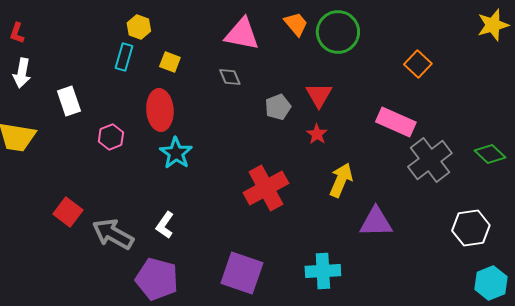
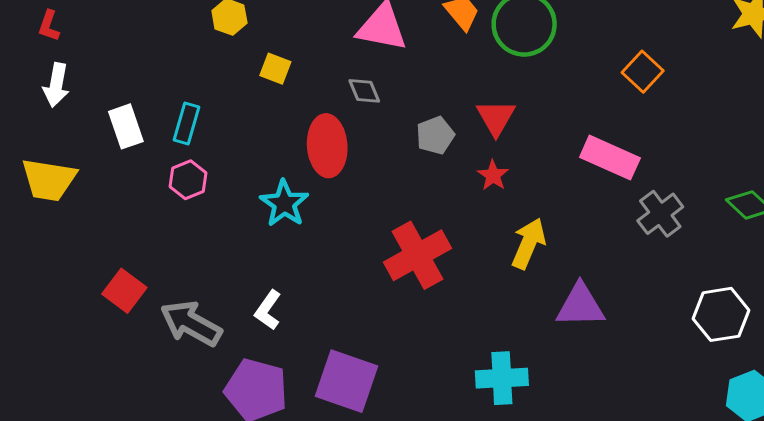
cyan rectangle: (124, 57) -> (187, 123), moved
red ellipse: (160, 110) -> (327, 146), moved
gray cross: (430, 160) -> (660, 214), size x0.7
purple square: (242, 273) -> (346, 381), moved

